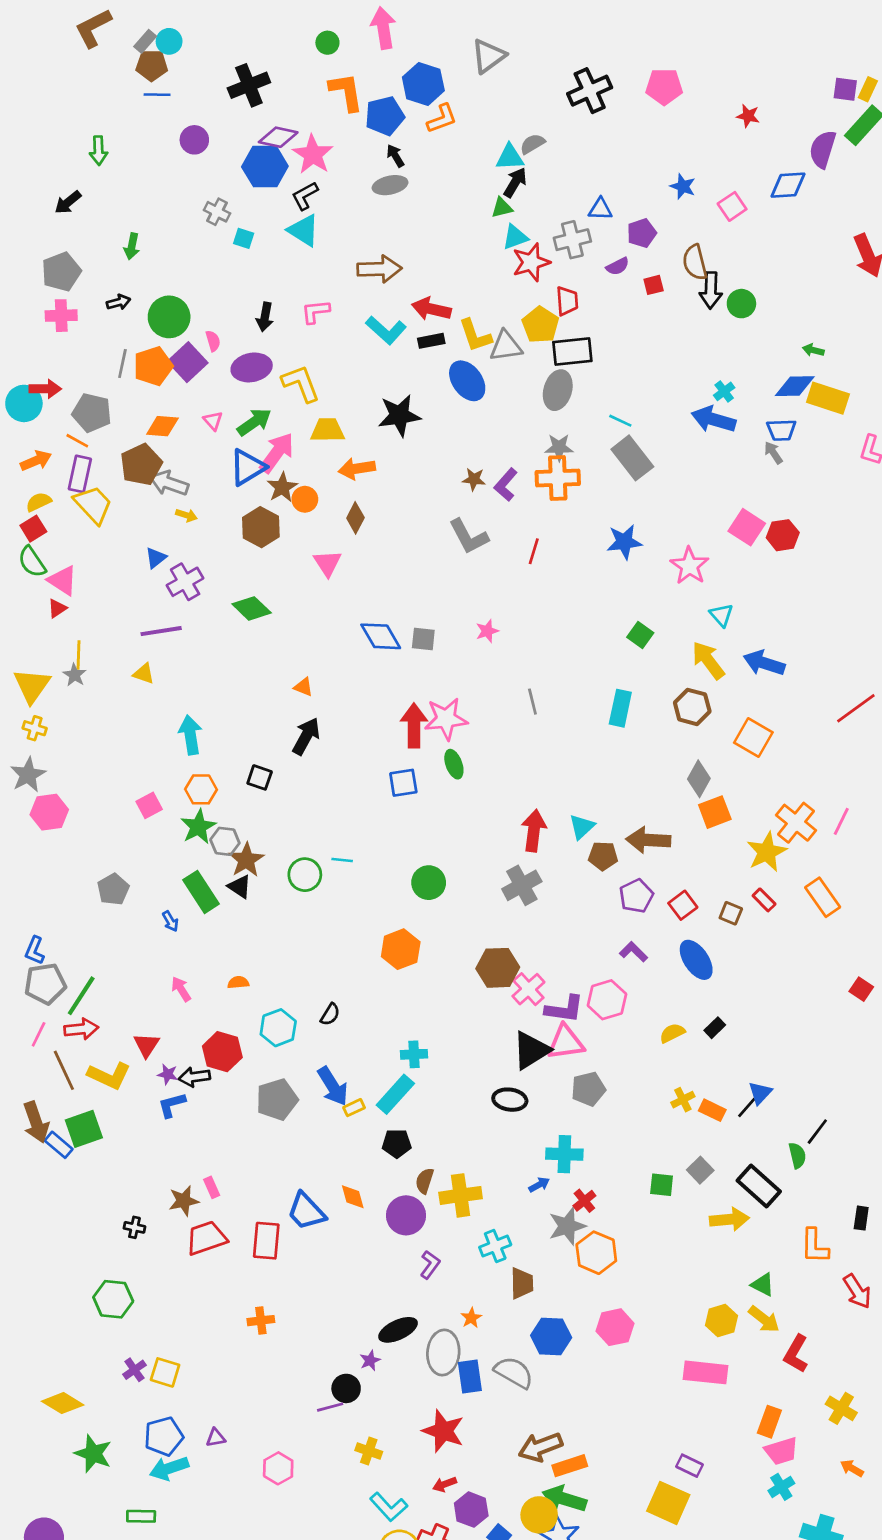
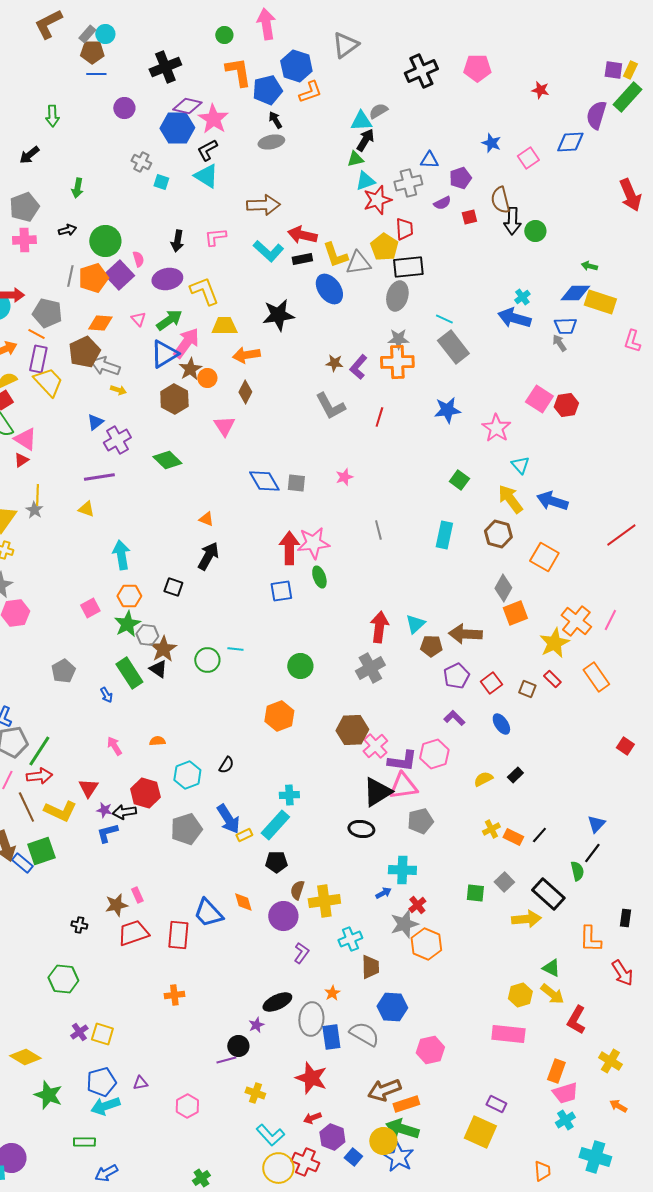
blue ellipse: (696, 960) -> (501, 724), size x0.7
blue triangle: (760, 1093) -> (596, 824), moved
pink hexagon: (615, 1327) -> (430, 1050), moved

